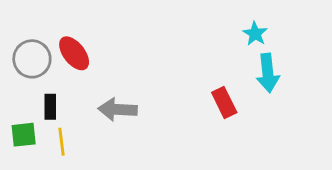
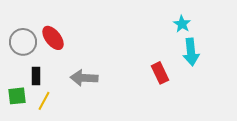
yellow line: (61, 142) -> (44, 101), turned 36

